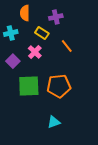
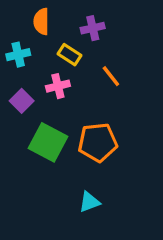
pink cross: (35, 52) -> (58, 86), turned 32
green square: (29, 86) -> (48, 142), turned 30

